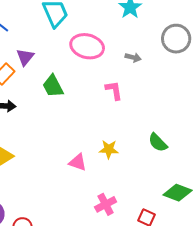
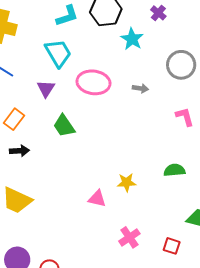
purple triangle: (25, 57) -> (46, 89), moved
pink L-shape: (114, 90) -> (185, 117), moved
green semicircle: (158, 142) -> (174, 170), turned 135

